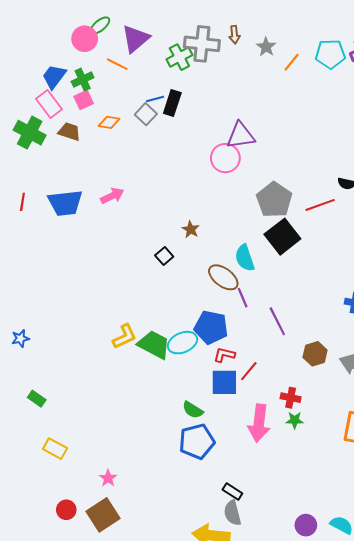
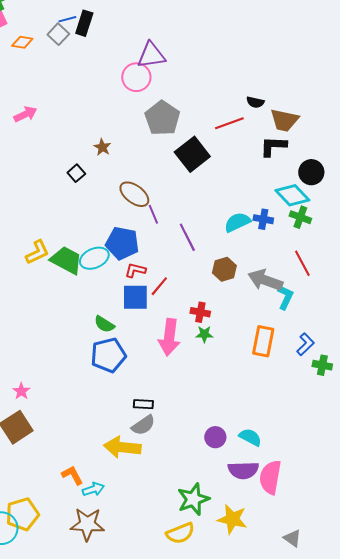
gray pentagon: (274, 200) -> (162, 118), moved
cyan semicircle: (245, 258) -> (237, 222), moved, turned 84
black rectangle: (232, 491) -> (143, 404), turned -30
gray semicircle: (232, 513) -> (143, 425), turned -110

